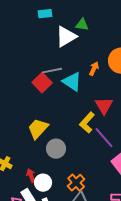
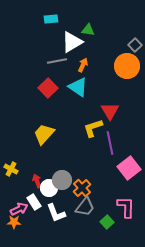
orange arrow: (94, 69) -> (83, 65), moved
gray line: (52, 71) -> (57, 61), moved
yellow L-shape: (87, 123) -> (93, 128), turned 30
purple line: (104, 138) -> (110, 143), turned 30
gray circle: (56, 149) -> (62, 180), moved

